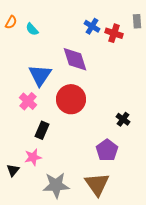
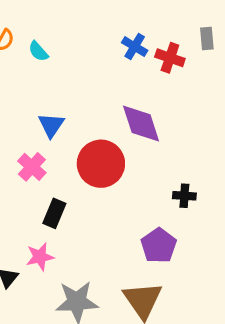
purple diamond: (75, 59) -> (141, 124), moved
blue triangle: (40, 75) -> (51, 125), size x0.7
black cross: (123, 119) -> (184, 196), turned -32

